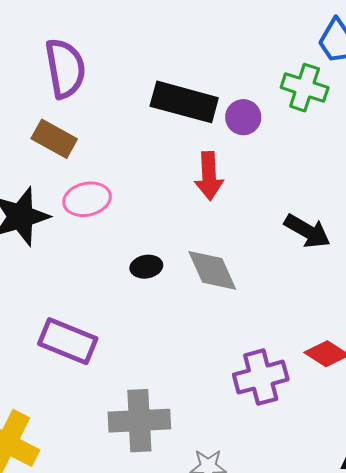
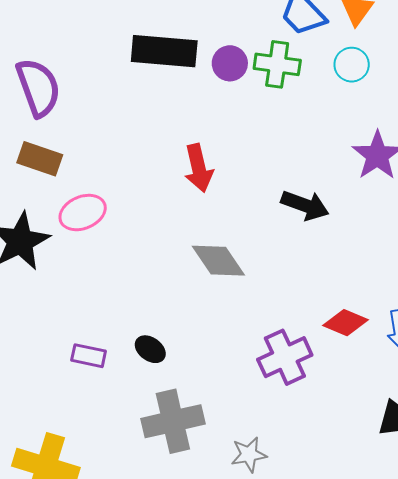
black rectangle: (184, 102) -> (164, 51), moved
purple circle: (243, 117) -> (230, 63), moved
black ellipse: (146, 267) -> (150, 349), moved, turned 56
purple rectangle: (68, 341) -> (89, 356), size x0.6

